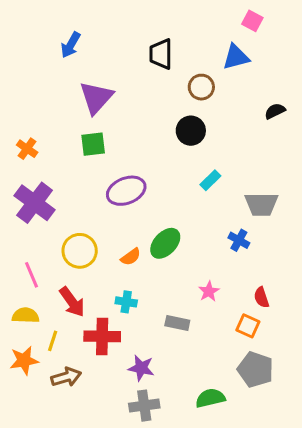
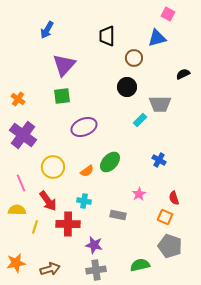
gray trapezoid: (261, 204) -> (160, 104), moved
orange star: (24, 360) -> (16, 263), moved
brown arrow: (66, 377) -> (50, 269), moved

